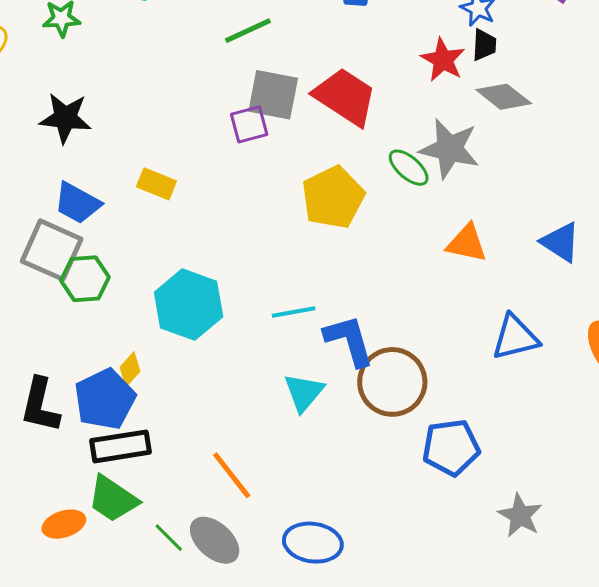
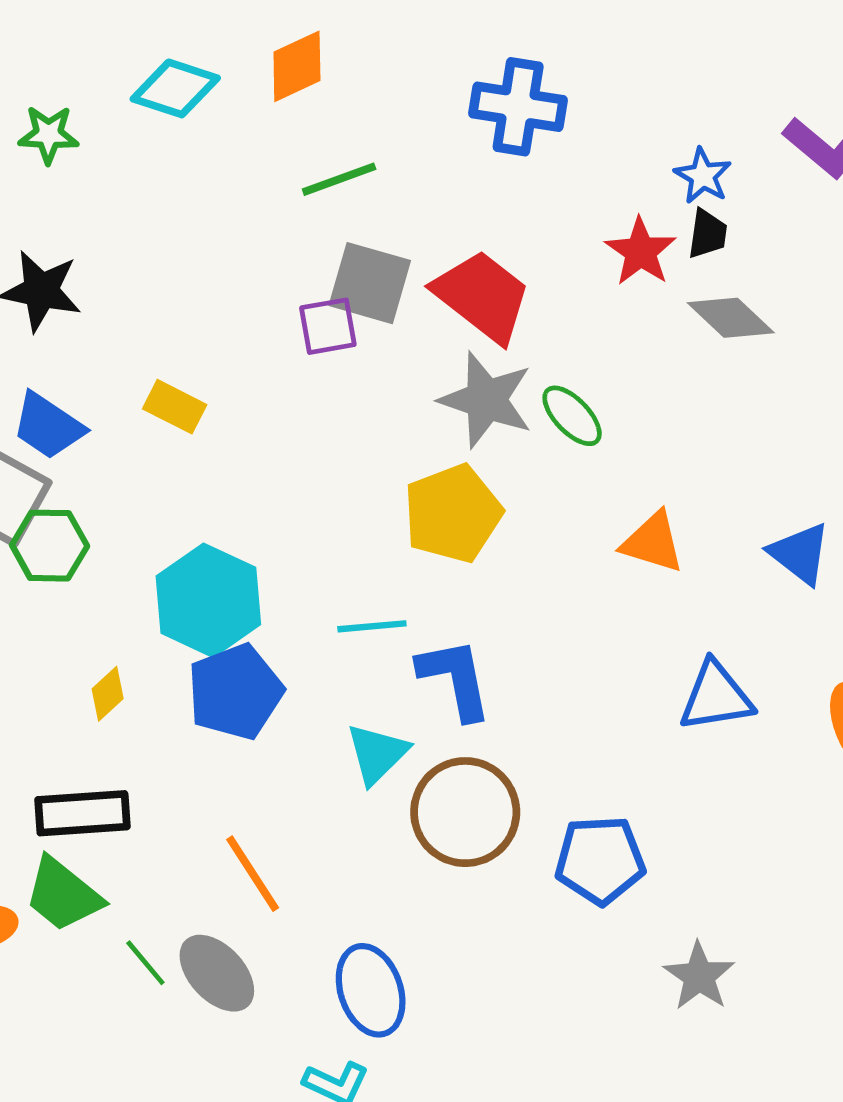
gray star: (449, 149) -> (486, 400), moved
yellow pentagon: (333, 197) -> (453, 513), moved
brown circle: (392, 382) -> (465, 812), moved
blue pentagon: (105, 399) -> (235, 692), moved
blue ellipse: (313, 543) -> (371, 990), turned 58

